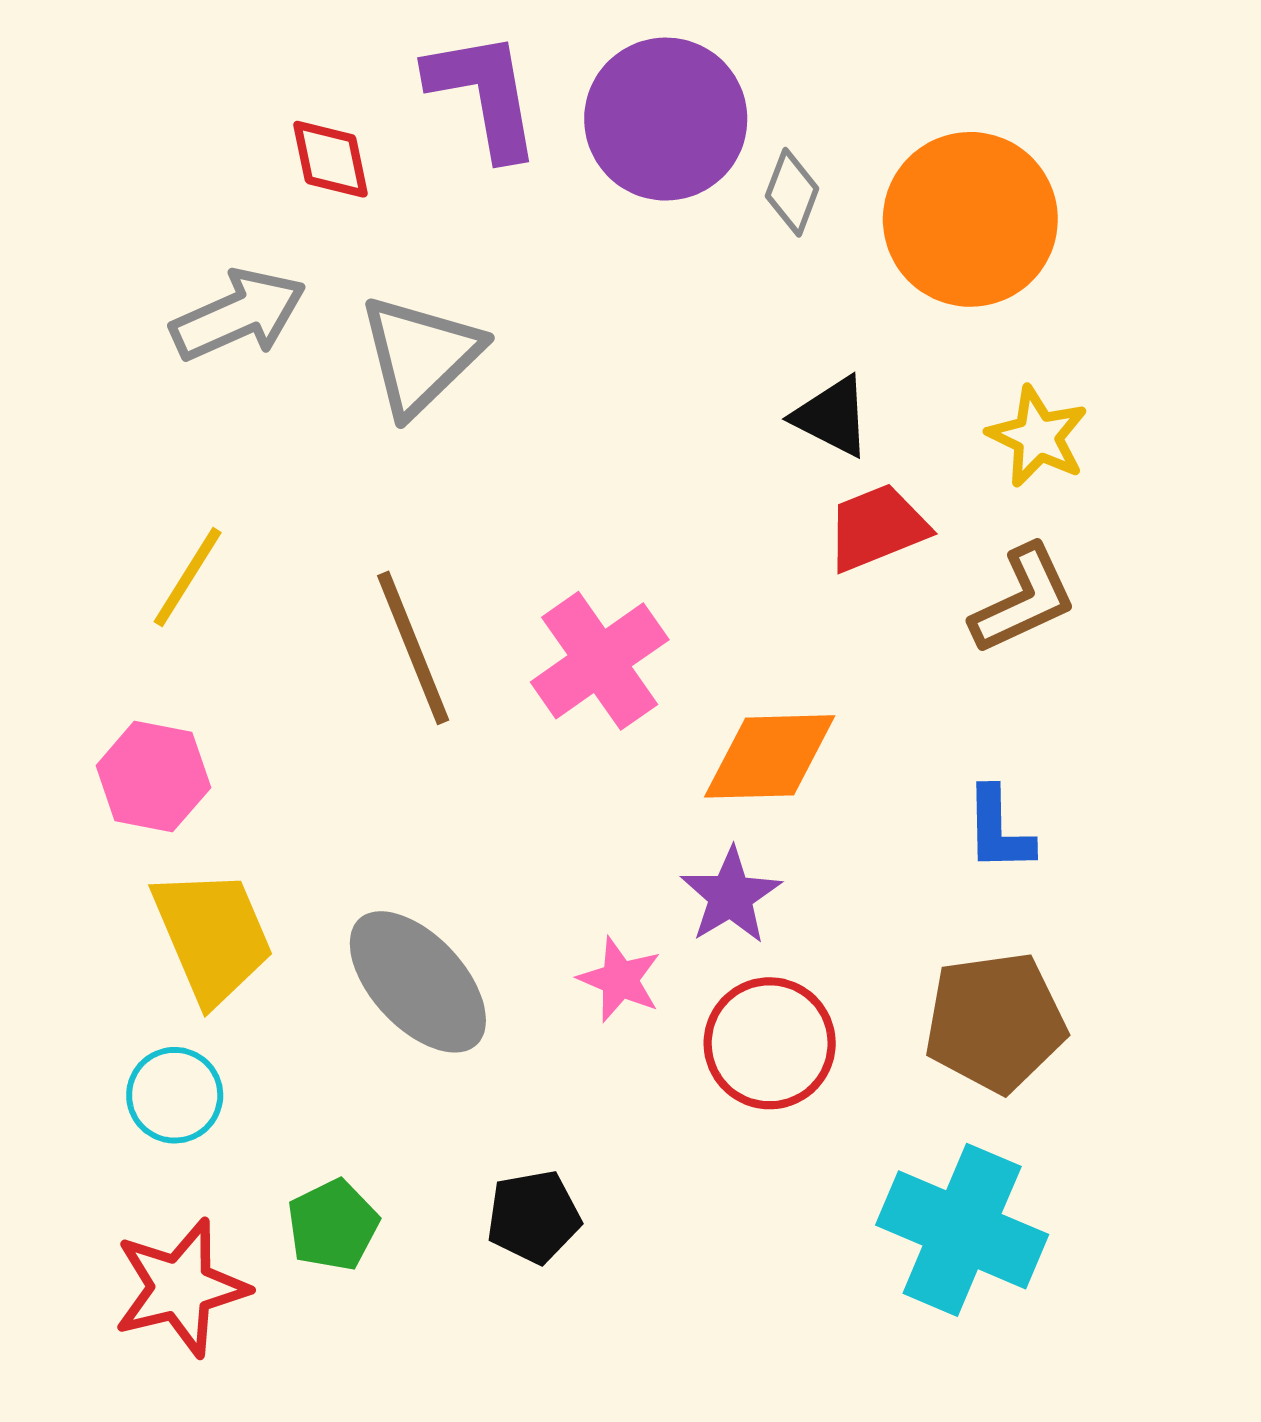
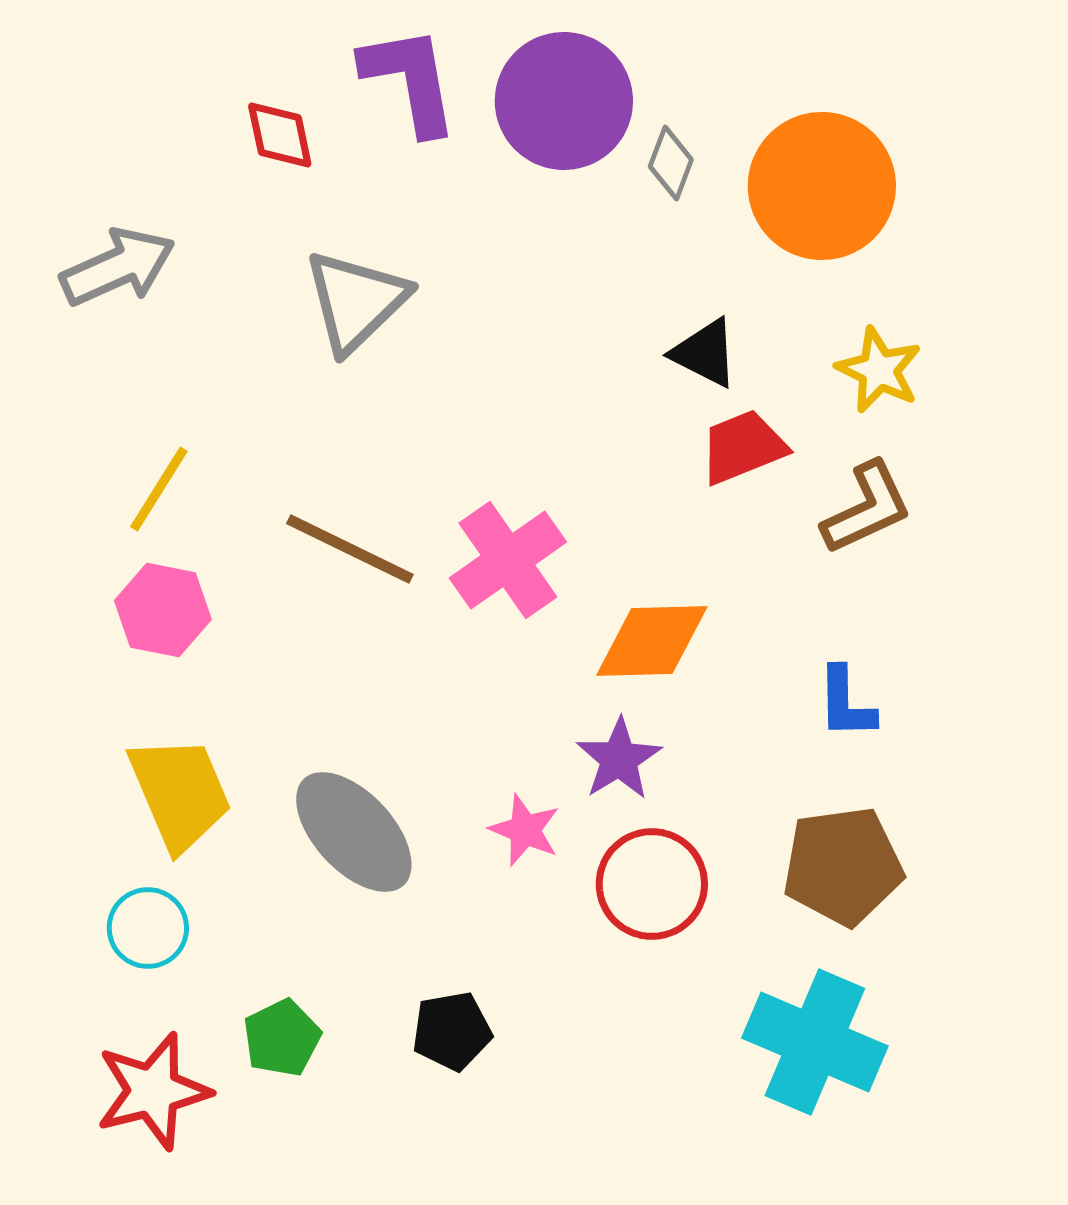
gray arrow: (238, 315) -> (118, 267), moved
brown line: (413, 648) -> (350, 549), turned -42
pink hexagon: (153, 777) -> (163, 610), moved

